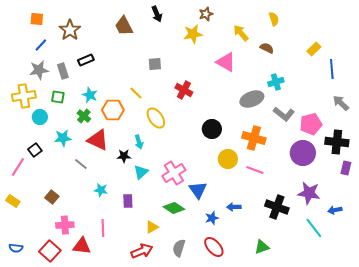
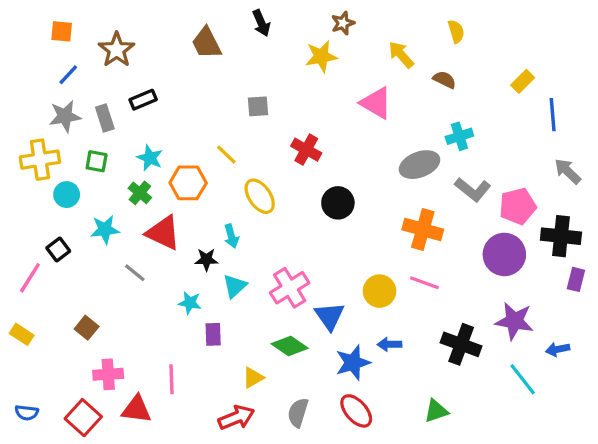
black circle: (212, 129) -> (338, 203), moved
yellow circle: (228, 159) -> (380, 291), moved
cyan star: (101, 190) -> (190, 303), moved
blue star: (212, 218) -> (353, 363), size x1.5

